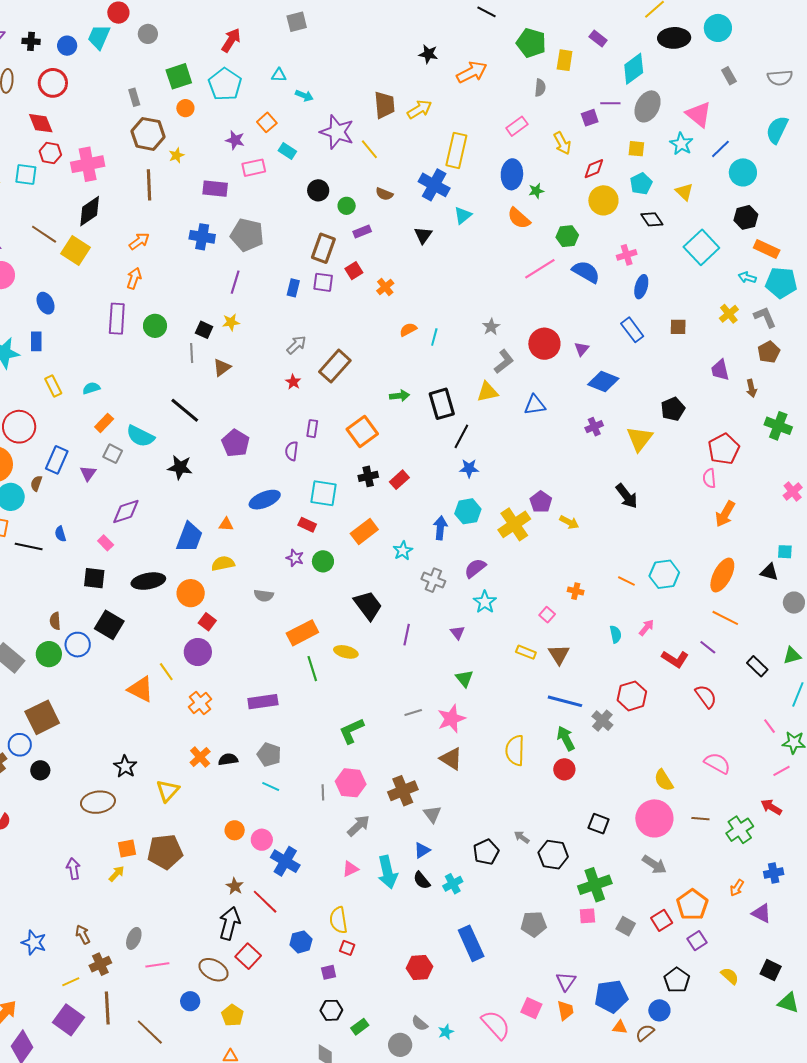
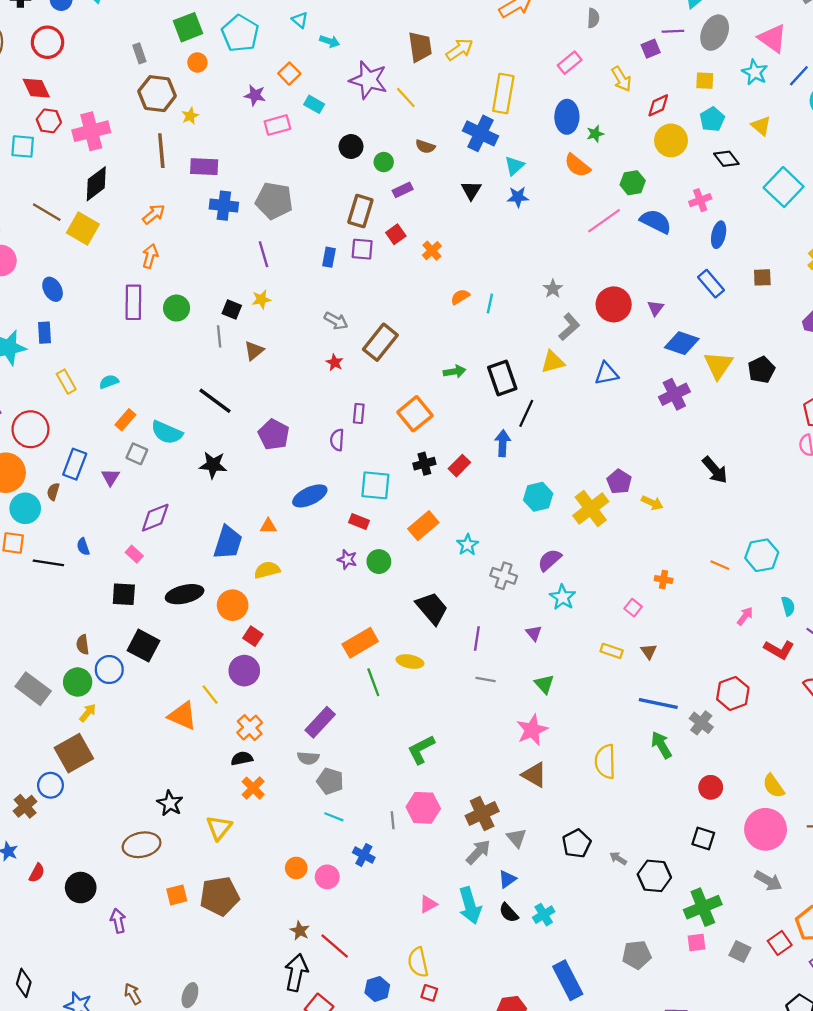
cyan triangle: (279, 75) -> (300, 20), turned 42
purple rectangle: (215, 189) -> (204, 167), moved
purple line: (235, 282) -> (264, 254), turned -30
gray arrow: (296, 345) -> (336, 321), turned 75
purple cross: (594, 427) -> (674, 394), size x1.5
yellow triangle: (639, 439) -> (718, 365), moved
blue star: (469, 468) -> (518, 197), moved
blue arrow: (440, 528) -> (503, 443), moved
gray semicircle: (264, 596) -> (308, 758), moved
cyan semicircle: (616, 634) -> (788, 606), moved
brown triangle: (559, 654) -> (649, 651), size x0.7
purple rectangle: (263, 702) -> (320, 722), turned -36
gray line: (413, 713) -> (486, 679), moved, turned 30
black semicircle: (228, 759) -> (242, 758), moved
red circle: (564, 769) -> (711, 787), moved
black circle: (40, 770) -> (81, 888), moved, size x1.4
gray arrow: (359, 826) -> (478, 852), moved
black pentagon: (486, 852) -> (577, 844), moved
blue cross: (285, 861) -> (364, 855), moved, size x0.7
yellow arrow: (116, 874) -> (88, 713), moved

